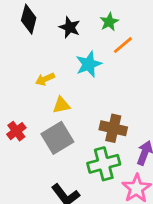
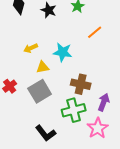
orange line: (123, 45) -> (95, 32), moved
cyan star: (89, 64) -> (63, 52), moved, turned 30

